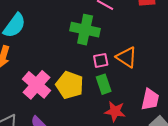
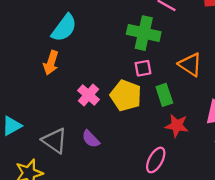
pink square: (101, 60) -> (143, 68), moved
pink cross: (36, 85) -> (88, 95), size x0.7

